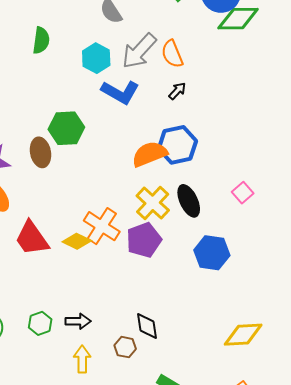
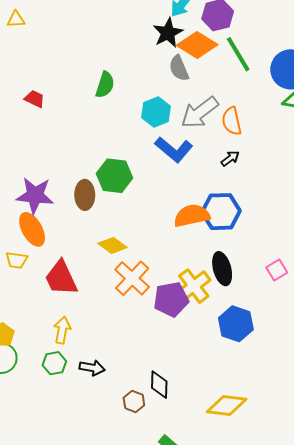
yellow cross: (153, 203) -> (194, 286), moved
yellow diamond: (77, 241) -> (112, 245), moved
yellow diamond: (243, 335) -> (227, 405), moved
yellow arrow: (82, 359) -> (62, 330), moved

